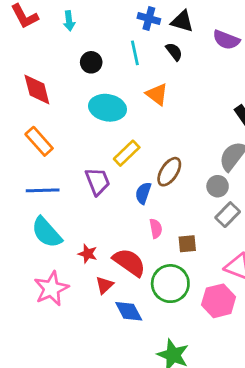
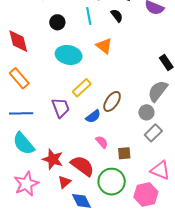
blue semicircle: (143, 193) -> (93, 116), turned -147
pink semicircle: (156, 228) -> (102, 142), turned -32
red star: (88, 254) -> (53, 159), size x1.5

